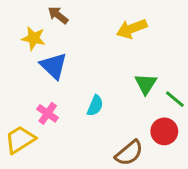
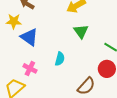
green triangle: (146, 84) -> (81, 31), moved

